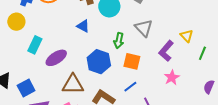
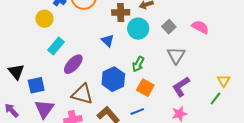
gray triangle: (144, 28) -> (176, 55), moved
yellow triangle: (187, 36) -> (224, 81), moved
purple ellipse: (56, 58) -> (73, 64), turned -30

